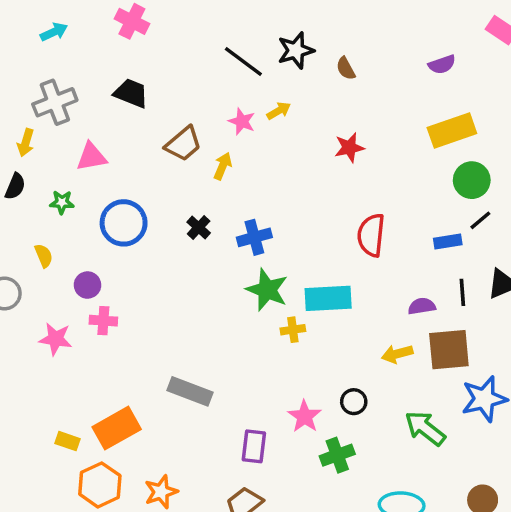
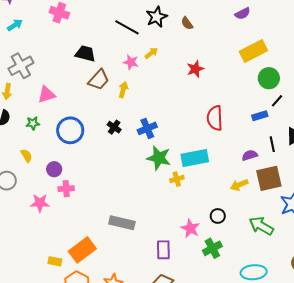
black trapezoid: (131, 93) -> (85, 53), moved

